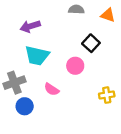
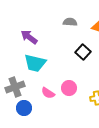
purple arrow: (30, 26) -> (29, 37), turned 54
pink circle: (75, 66) -> (69, 88), moved

